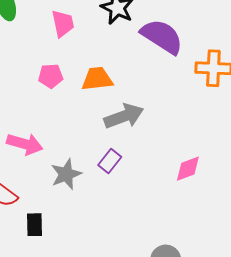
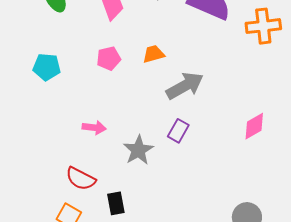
orange trapezoid: (97, 79) -> (154, 54), size x0.7
pink arrow: (25, 144) -> (94, 128), size x0.7

